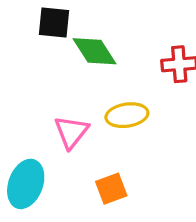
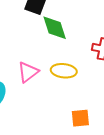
orange square: (111, 189) -> (80, 118), moved

